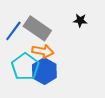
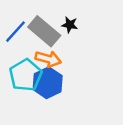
black star: (80, 20) -> (70, 25), moved

